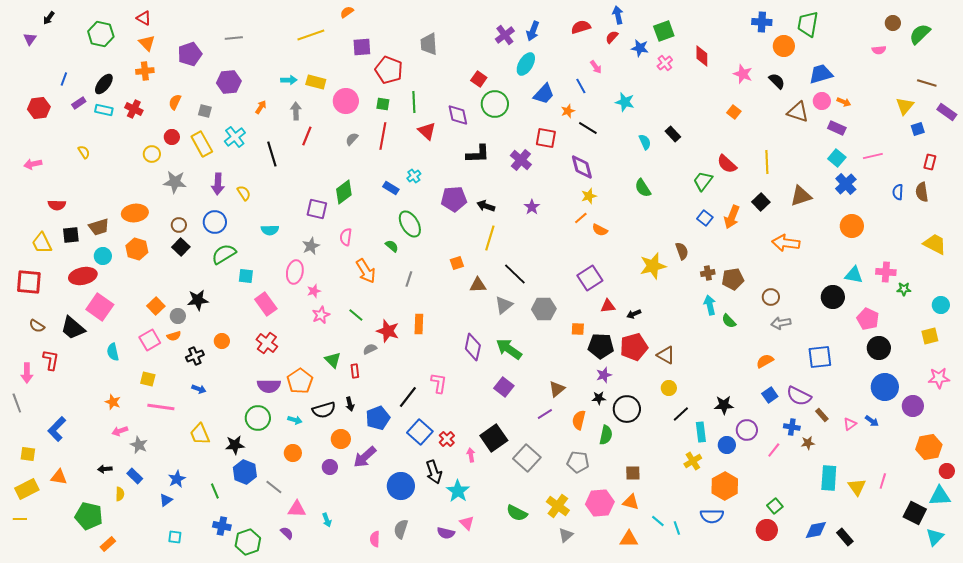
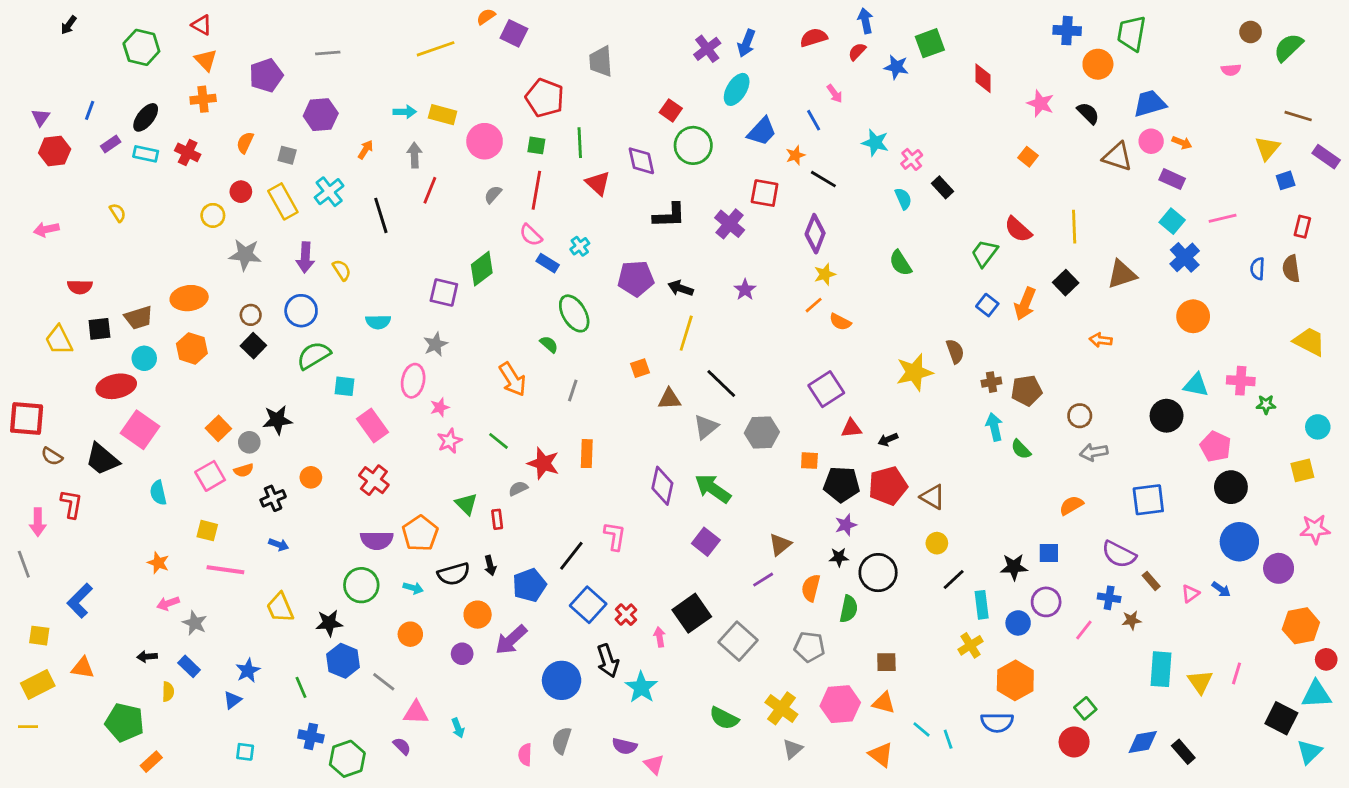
purple triangle: (30, 39) -> (41, 117), moved
purple square: (362, 47) -> (514, 33), moved, turned 30
pink cross: (665, 63) -> (912, 159), moved
purple diamond: (582, 167) -> (815, 234), turned 36
pink semicircle: (346, 237) -> (531, 235), moved, turned -54
orange arrow: (786, 243) -> (1101, 340), size x0.6
red square: (29, 282) -> (27, 419), moved
blue square: (770, 395) -> (1049, 553), moved, turned 35
pink triangle: (467, 523) -> (654, 764), moved
orange triangle: (629, 539) -> (881, 755), turned 36

